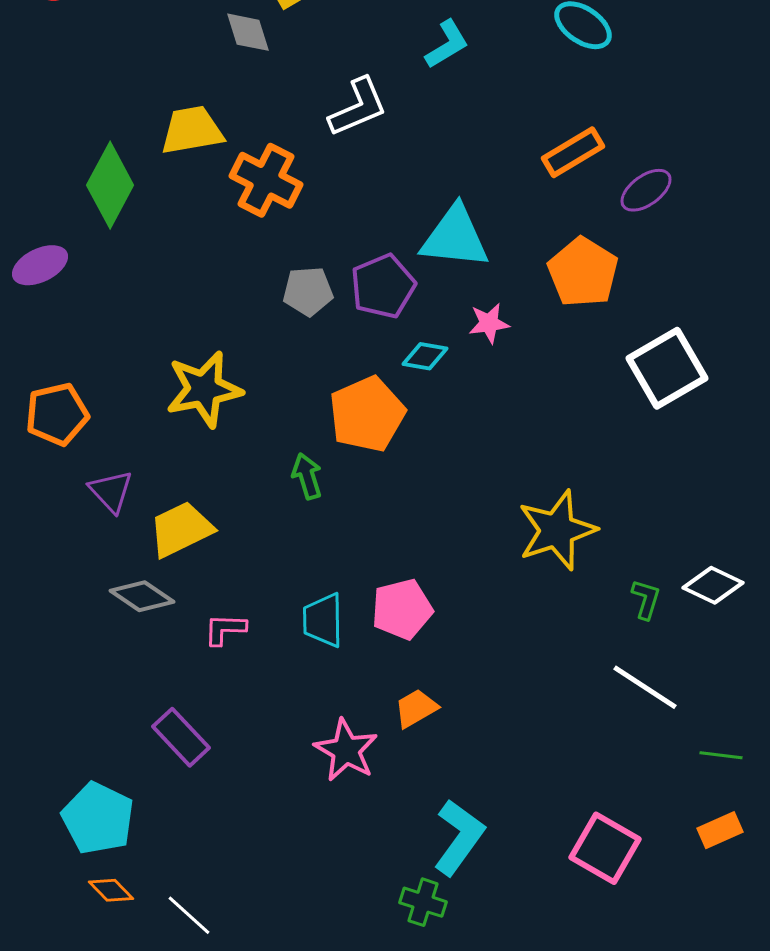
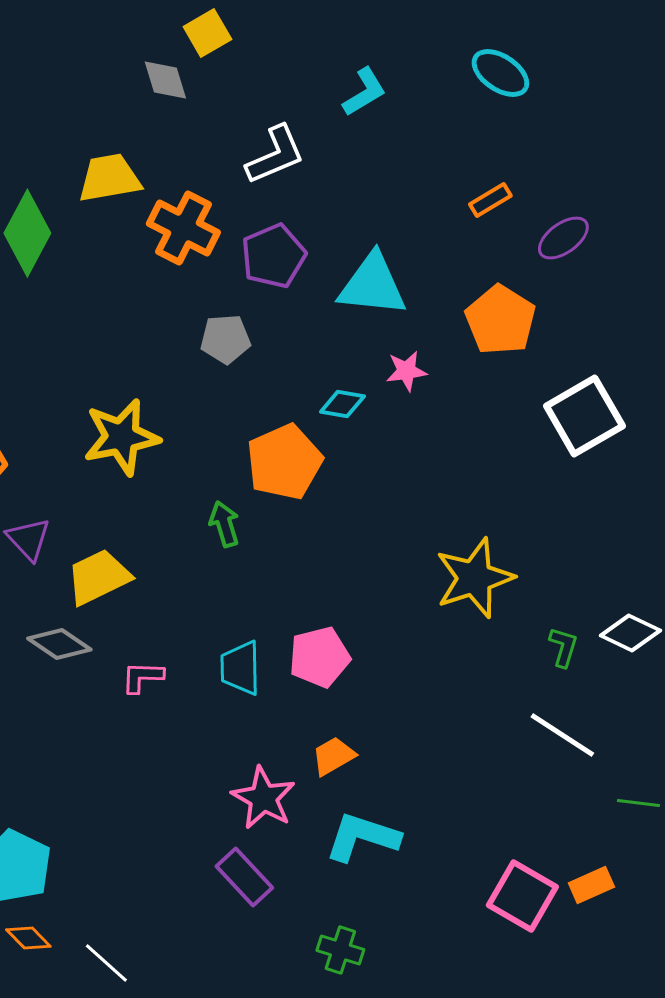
orange rectangle: (573, 152) -> (490, 200), size x0.7
purple pentagon: (383, 286) -> (273, 256), moved
purple rectangle: (181, 737) -> (244, 877), moved
orange rectangle: (720, 830) -> (591, 885), moved
cyan L-shape: (459, 837) -> (362, 837), moved, turned -108

